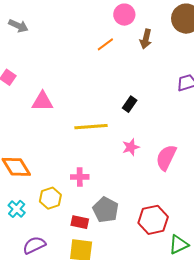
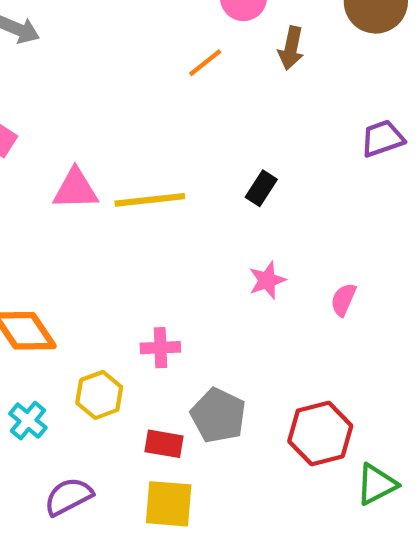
yellow line: (91, 127) -> (150, 200), moved
pink semicircle: (166, 158) -> (343, 300), size x0.6

